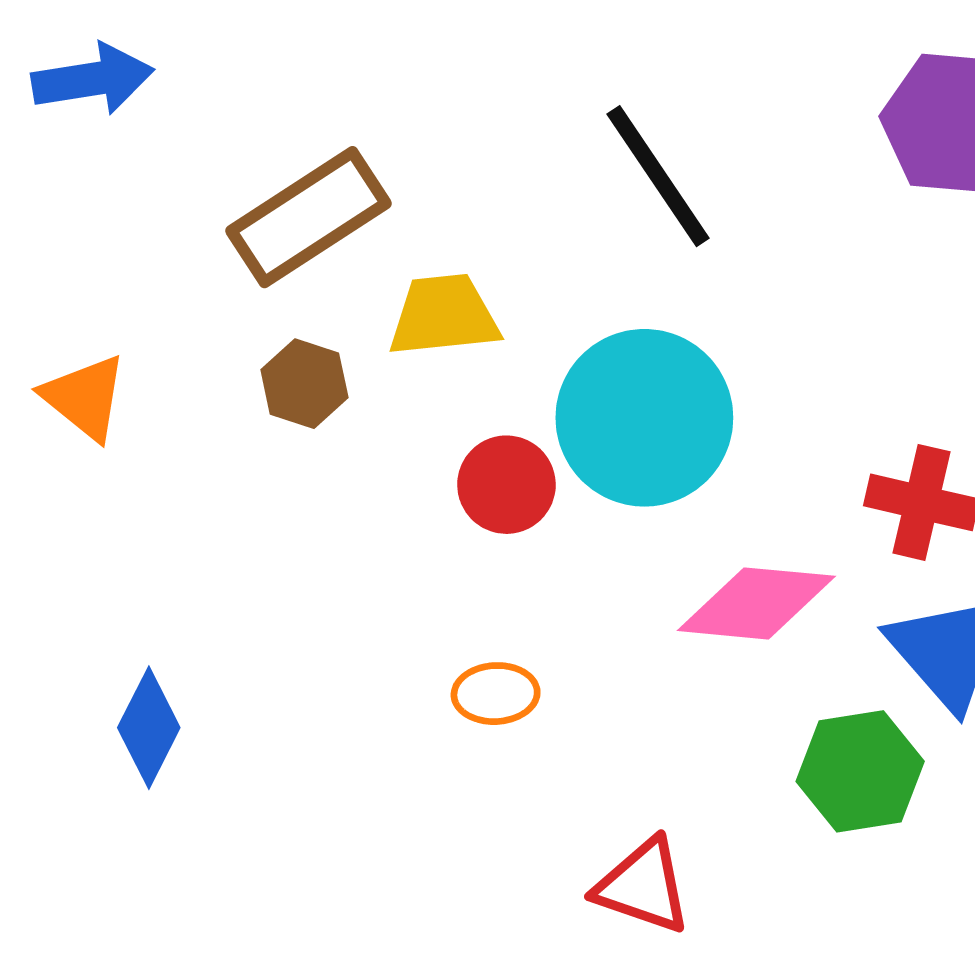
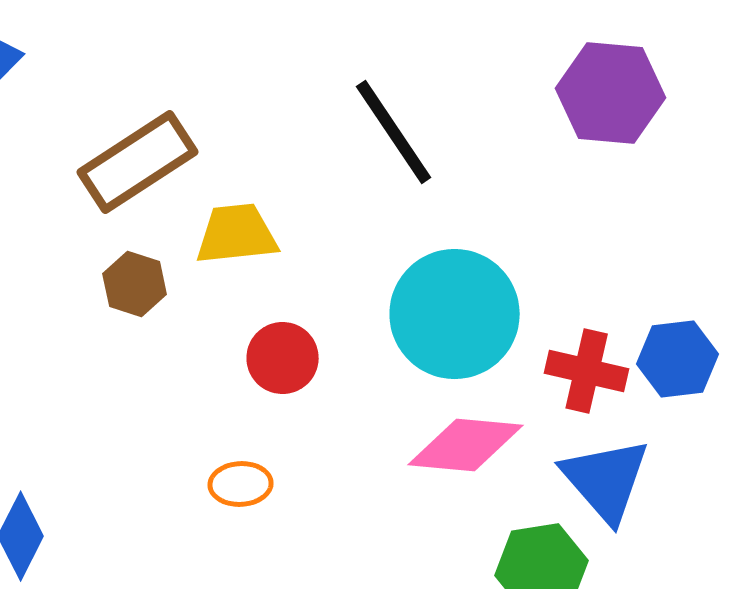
cyan circle: (644, 418) -> (455, 314), moved
orange ellipse: (496, 694) -> (241, 484), moved

